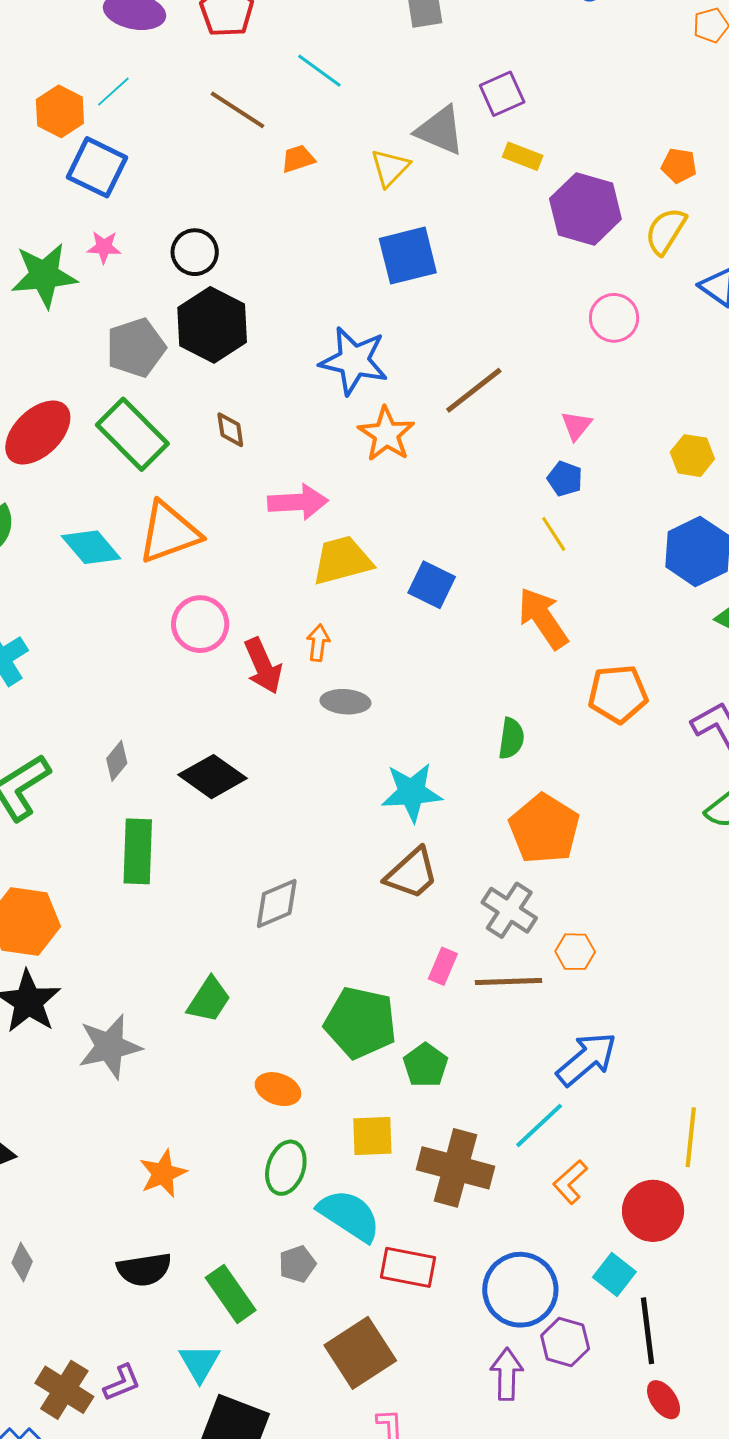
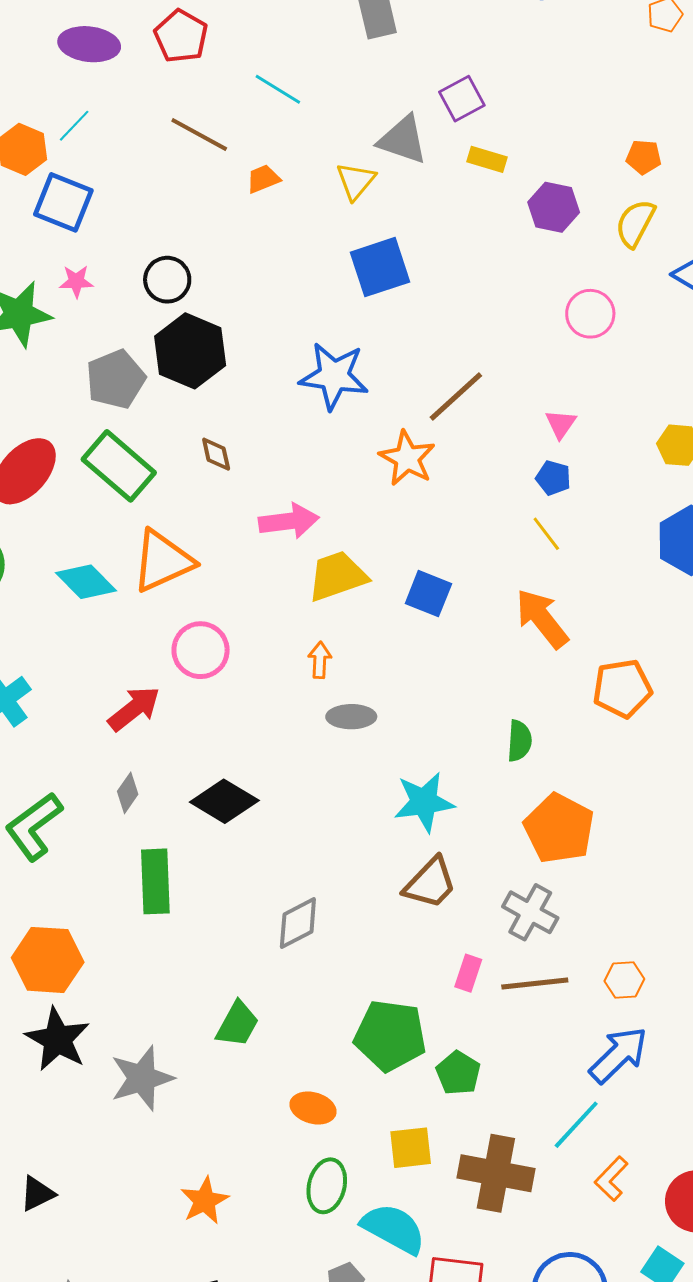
purple hexagon: (585, 209) -> (554, 207), size x0.7
orange star: (386, 434) -> (407, 458), moved
red arrow: (263, 666) -> (134, 709), moved, turned -100
orange hexagon: (575, 952) -> (624, 980), moved

